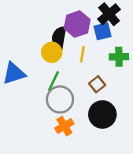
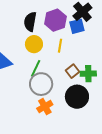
black semicircle: (59, 38) -> (30, 22), moved
green cross: (119, 57) -> (88, 74), moved

